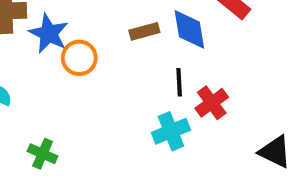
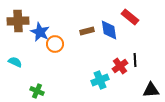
black line: (179, 82) -> (135, 60), moved
black triangle: (275, 152) -> (151, 90), turned -30

